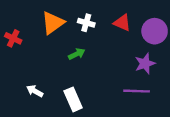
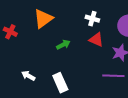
white cross: (86, 23) -> (92, 19), moved
red triangle: (122, 23) -> (96, 40), moved

